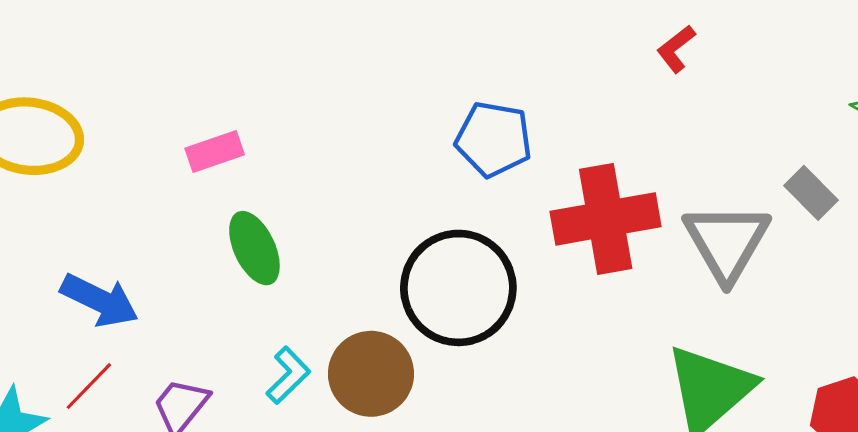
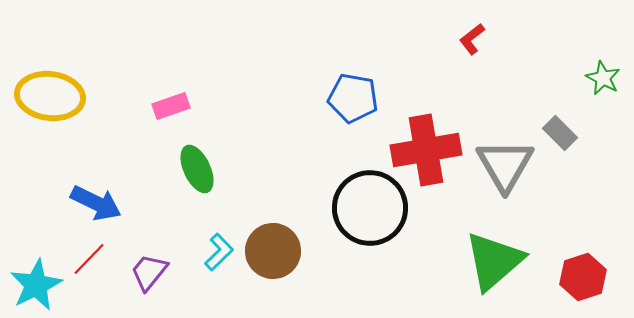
black circle: (458, 288) -> (370, 208), moved

